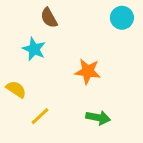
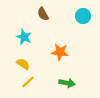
brown semicircle: (49, 18) -> (43, 14), moved
yellow semicircle: (16, 89) -> (23, 64), moved

